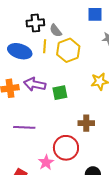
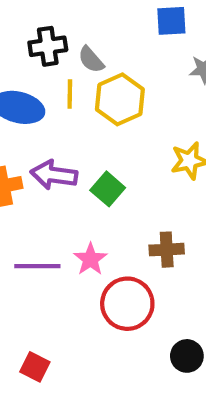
green square: (60, 93) -> (108, 189), turned -35
pink star: (46, 162) -> (90, 259), moved

